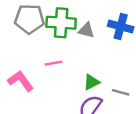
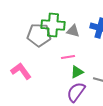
gray pentagon: (29, 19) -> (39, 35), moved
pink line: (54, 63) -> (68, 57), moved

